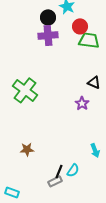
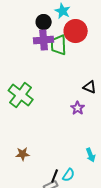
red circle: (80, 26) -> (76, 31), size x1.5
green trapezoid: (89, 40) -> (59, 45), moved, turned -100

